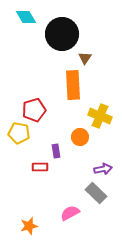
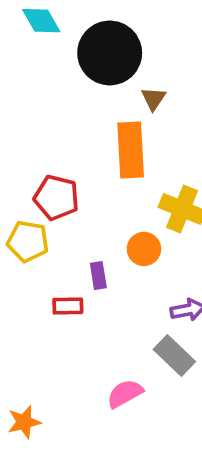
red pentagon: (34, 110) -> (56, 198), turned 30
orange star: (29, 226) -> (24, 422), moved

